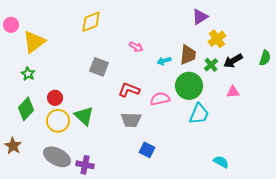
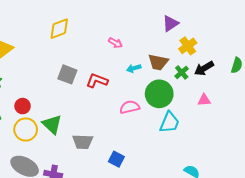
pink arrow: (136, 47) -> (115, 43), moved
brown trapezoid: (188, 55) -> (158, 62), turned 95
red L-shape: (129, 90) -> (97, 81), moved
gray trapezoid: (131, 120) -> (83, 142), moved

